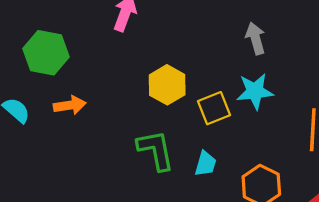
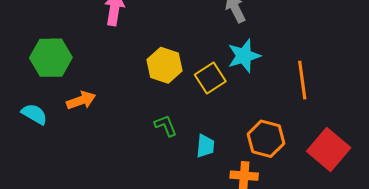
green L-shape: (156, 150) -> (166, 126), size x0.6
cyan trapezoid: (206, 164) -> (205, 146), moved

